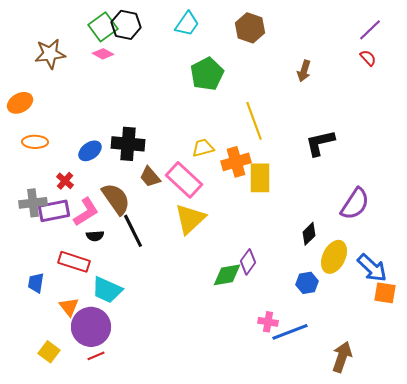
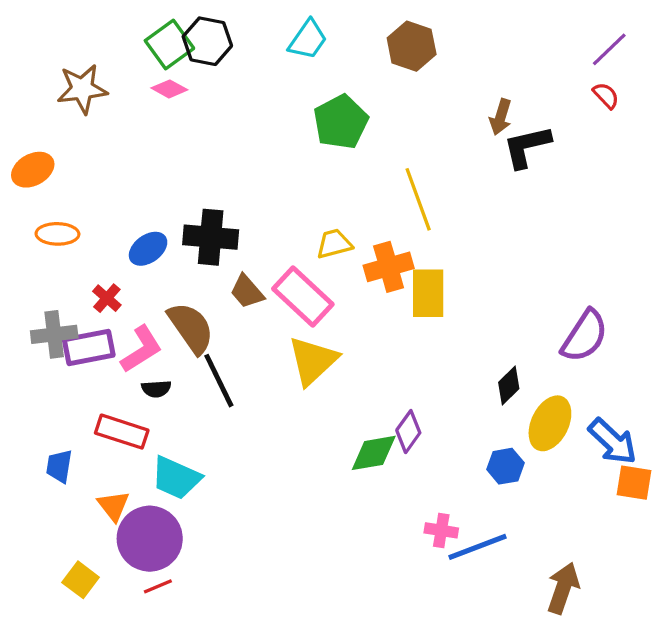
black L-shape: (320, 143) -> (527, 147), moved

